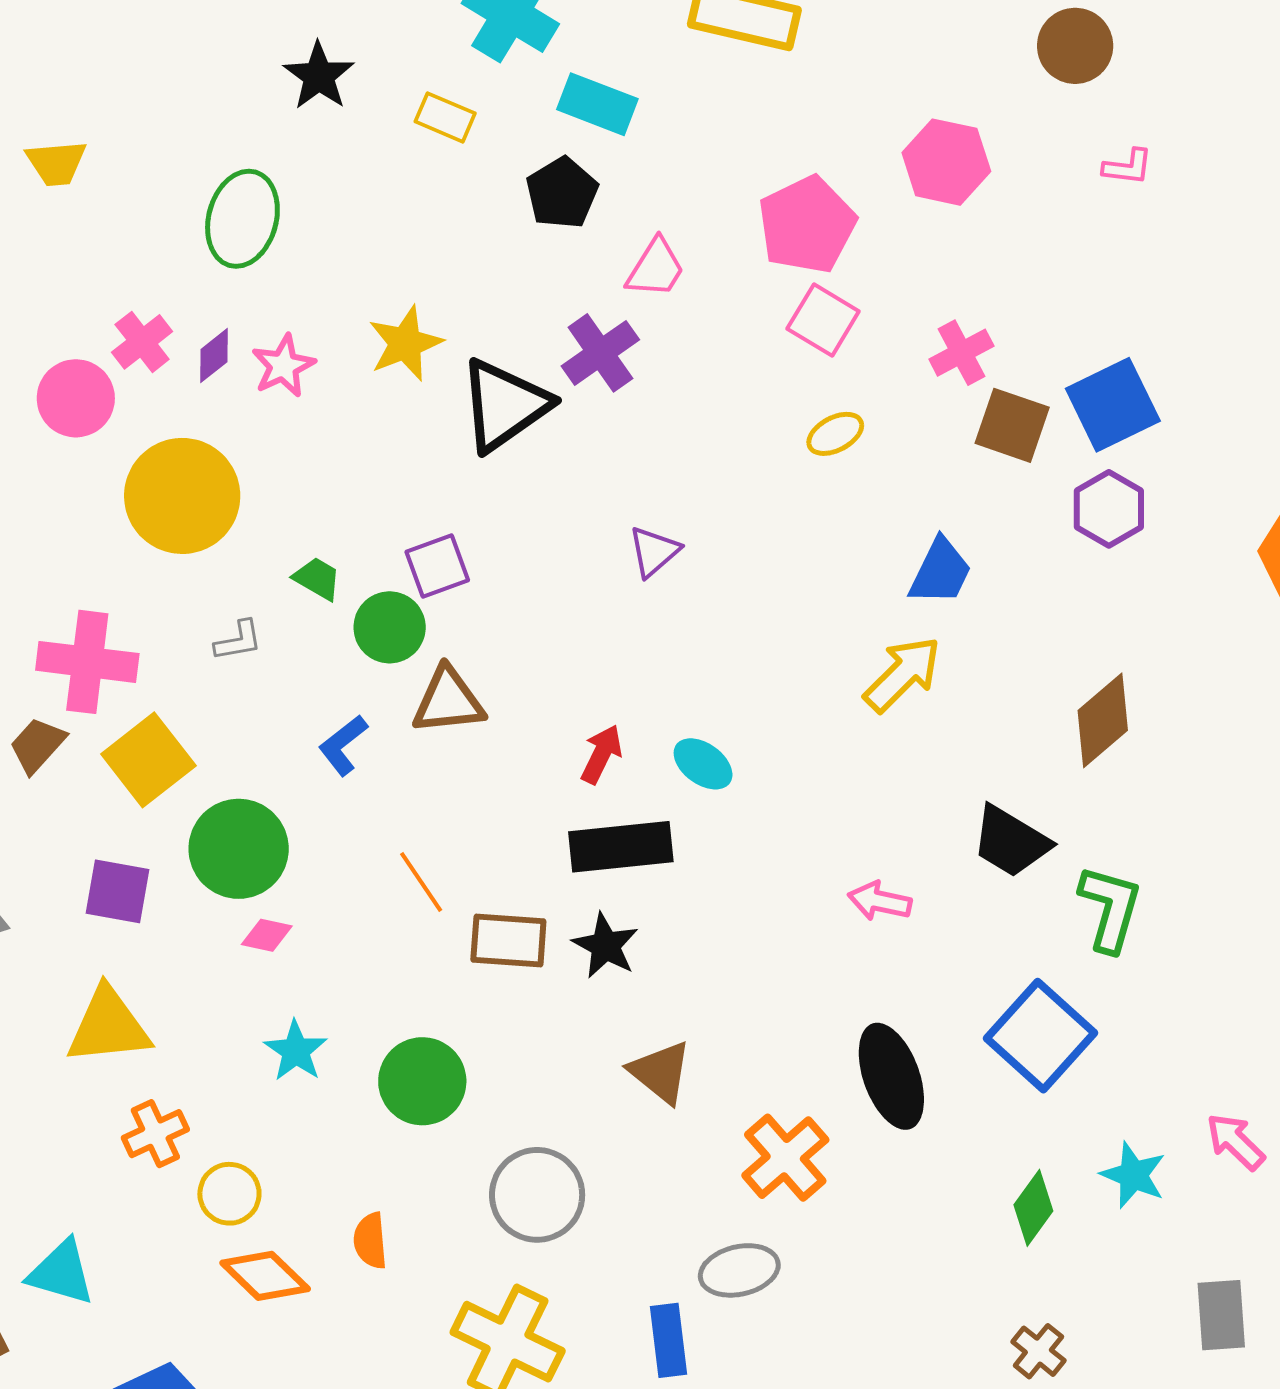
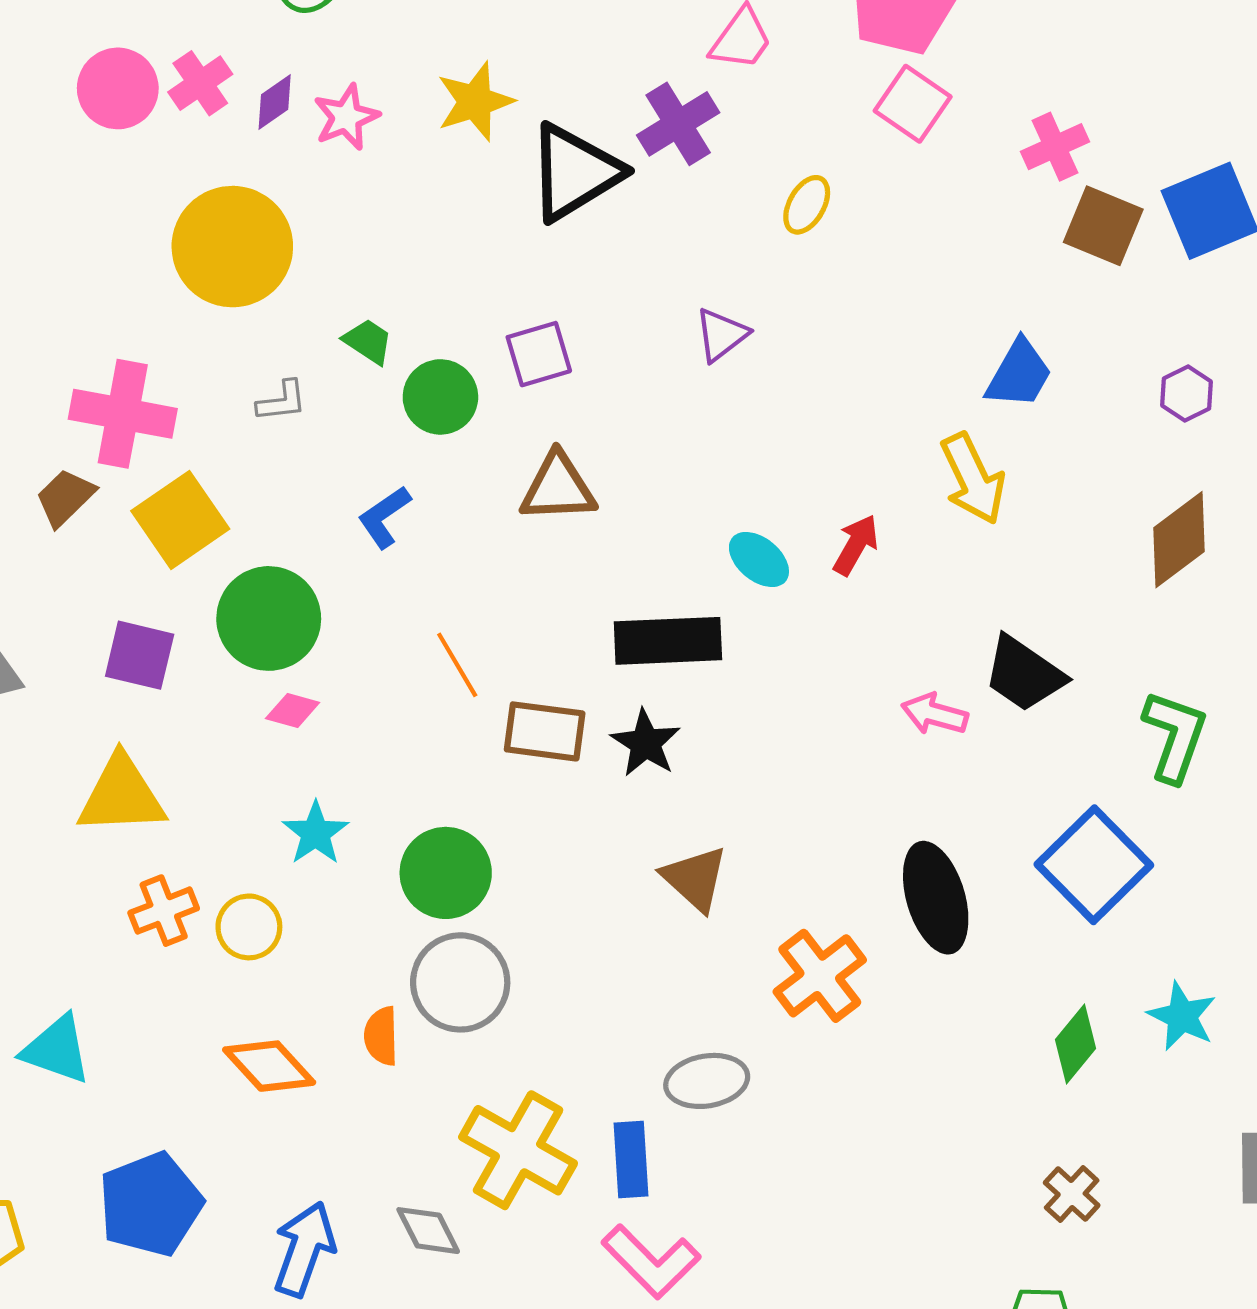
pink circle: (76, 398) -> (118, 88), moved
yellow ellipse: (835, 434) -> (807, 205), moved, turned -36
purple hexagon: (1109, 509) -> (1187, 394), moved, size x0.7
purple square: (437, 566) -> (539, 354), moved
yellow arrow: (902, 674) -> (973, 479), turned 106
brown triangle: (448, 701) -> (558, 488), moved
red arrow: (601, 754) -> (856, 545), moved
black trapezoid: (1011, 841) -> (1024, 674), moved
yellow circle: (229, 1194) -> (249, 927), moved
gray circle: (537, 1195) -> (460, 982), moved
gray ellipse: (739, 1270) -> (707, 1081), moved
blue rectangle: (669, 1340) -> (631, 1159), moved

